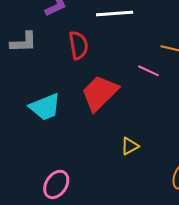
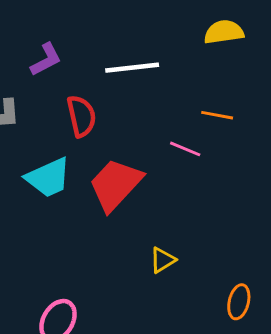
cyan trapezoid: (45, 107) -> (48, 178), moved

